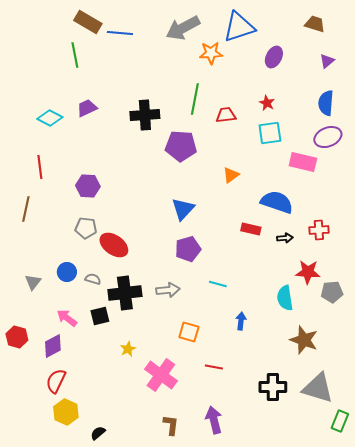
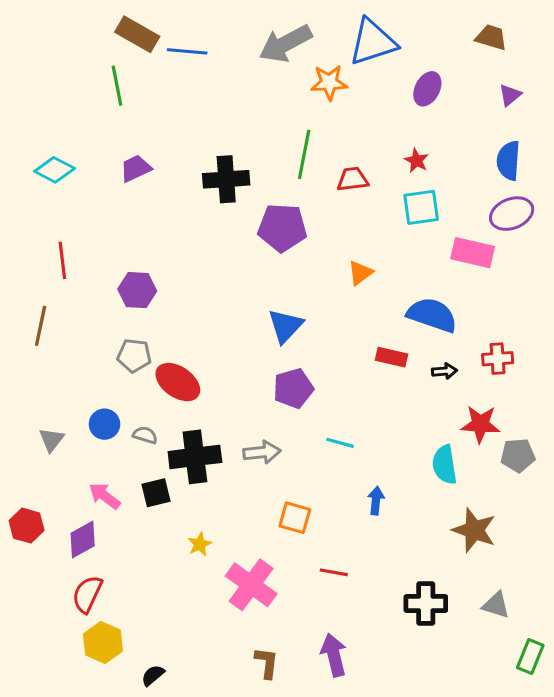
cyan diamond: (50, 118) -> (55, 170), moved
gray triangle: (318, 388) -> (496, 605), size x0.6

